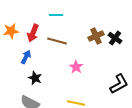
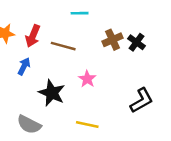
cyan line: (56, 15) -> (80, 13), moved
black star: (35, 78) -> (52, 93), moved, size x1.5

